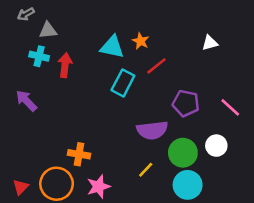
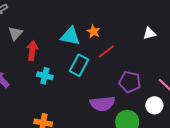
gray triangle: (48, 30) -> (15, 33), moved, turned -42
cyan cross: (39, 56) -> (45, 76), moved
white circle: (216, 146) -> (154, 105), moved

